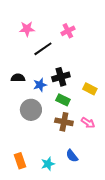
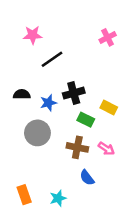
pink cross: (68, 31) -> (108, 37), moved
green rectangle: (63, 100) -> (86, 120), moved
blue semicircle: (72, 156) -> (87, 178), moved

